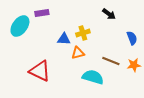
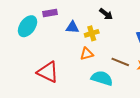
black arrow: (109, 14) -> (106, 14), moved
blue triangle: (64, 39) -> (72, 27), moved

